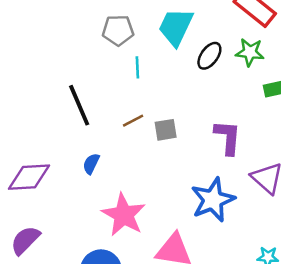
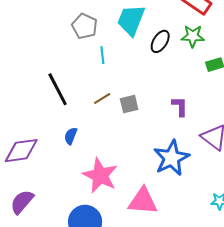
gray pentagon: (118, 30) -> (85, 26), turned 30
purple L-shape: (228, 137) -> (180, 106), size x0.7

